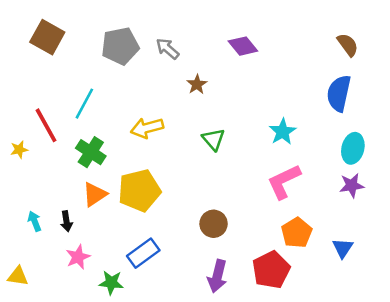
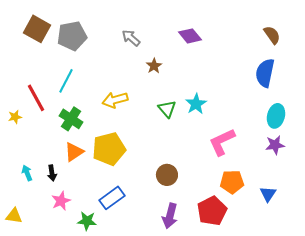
gray pentagon: (120, 46) -> (72, 36), moved
cyan star: (283, 132) -> (196, 104), moved
orange pentagon: (297, 233) -> (232, 182), turned 30

